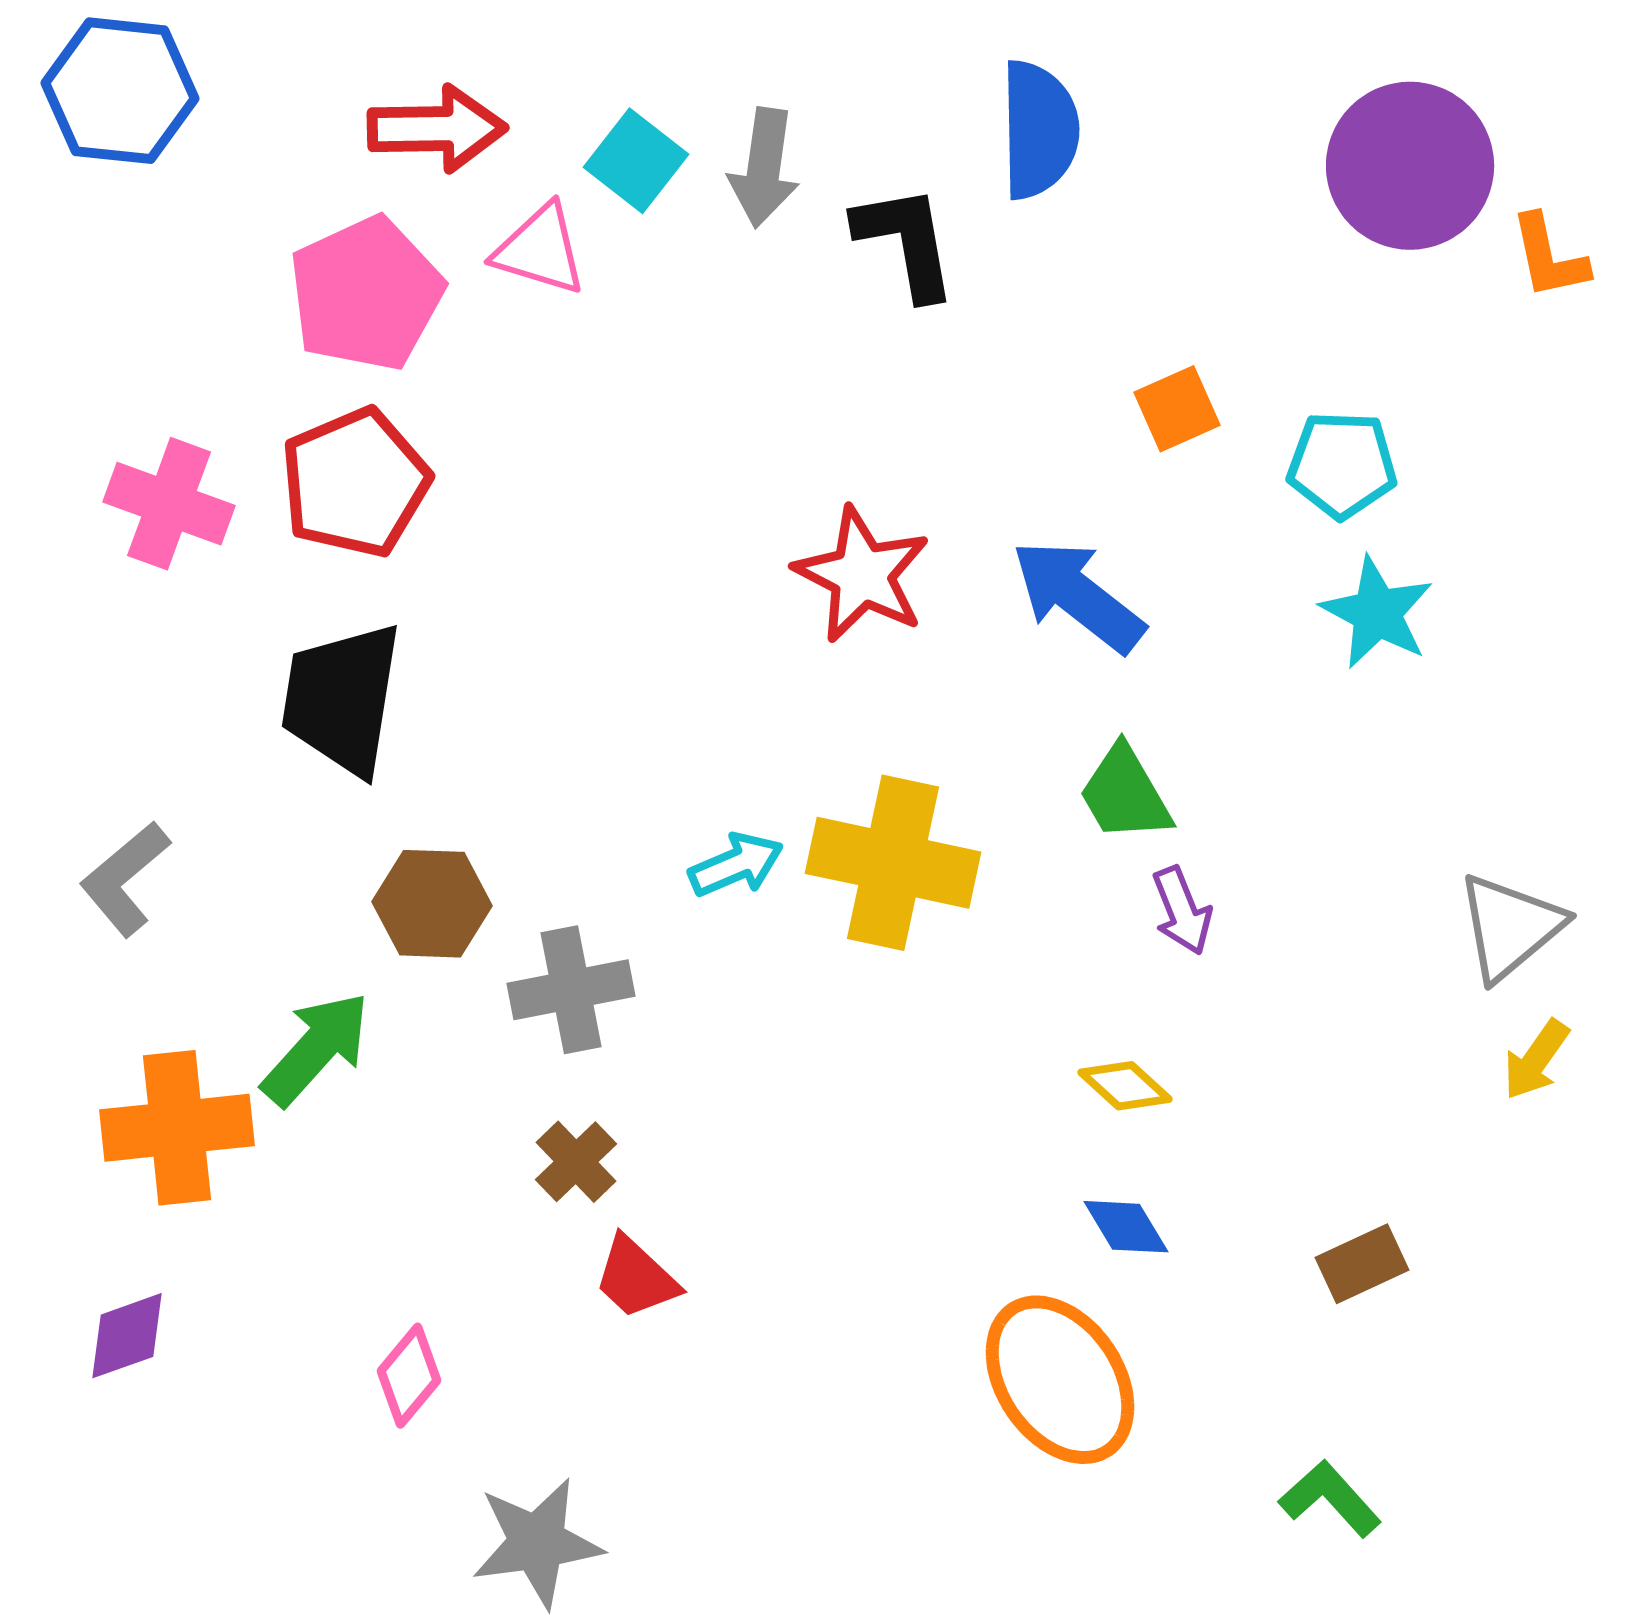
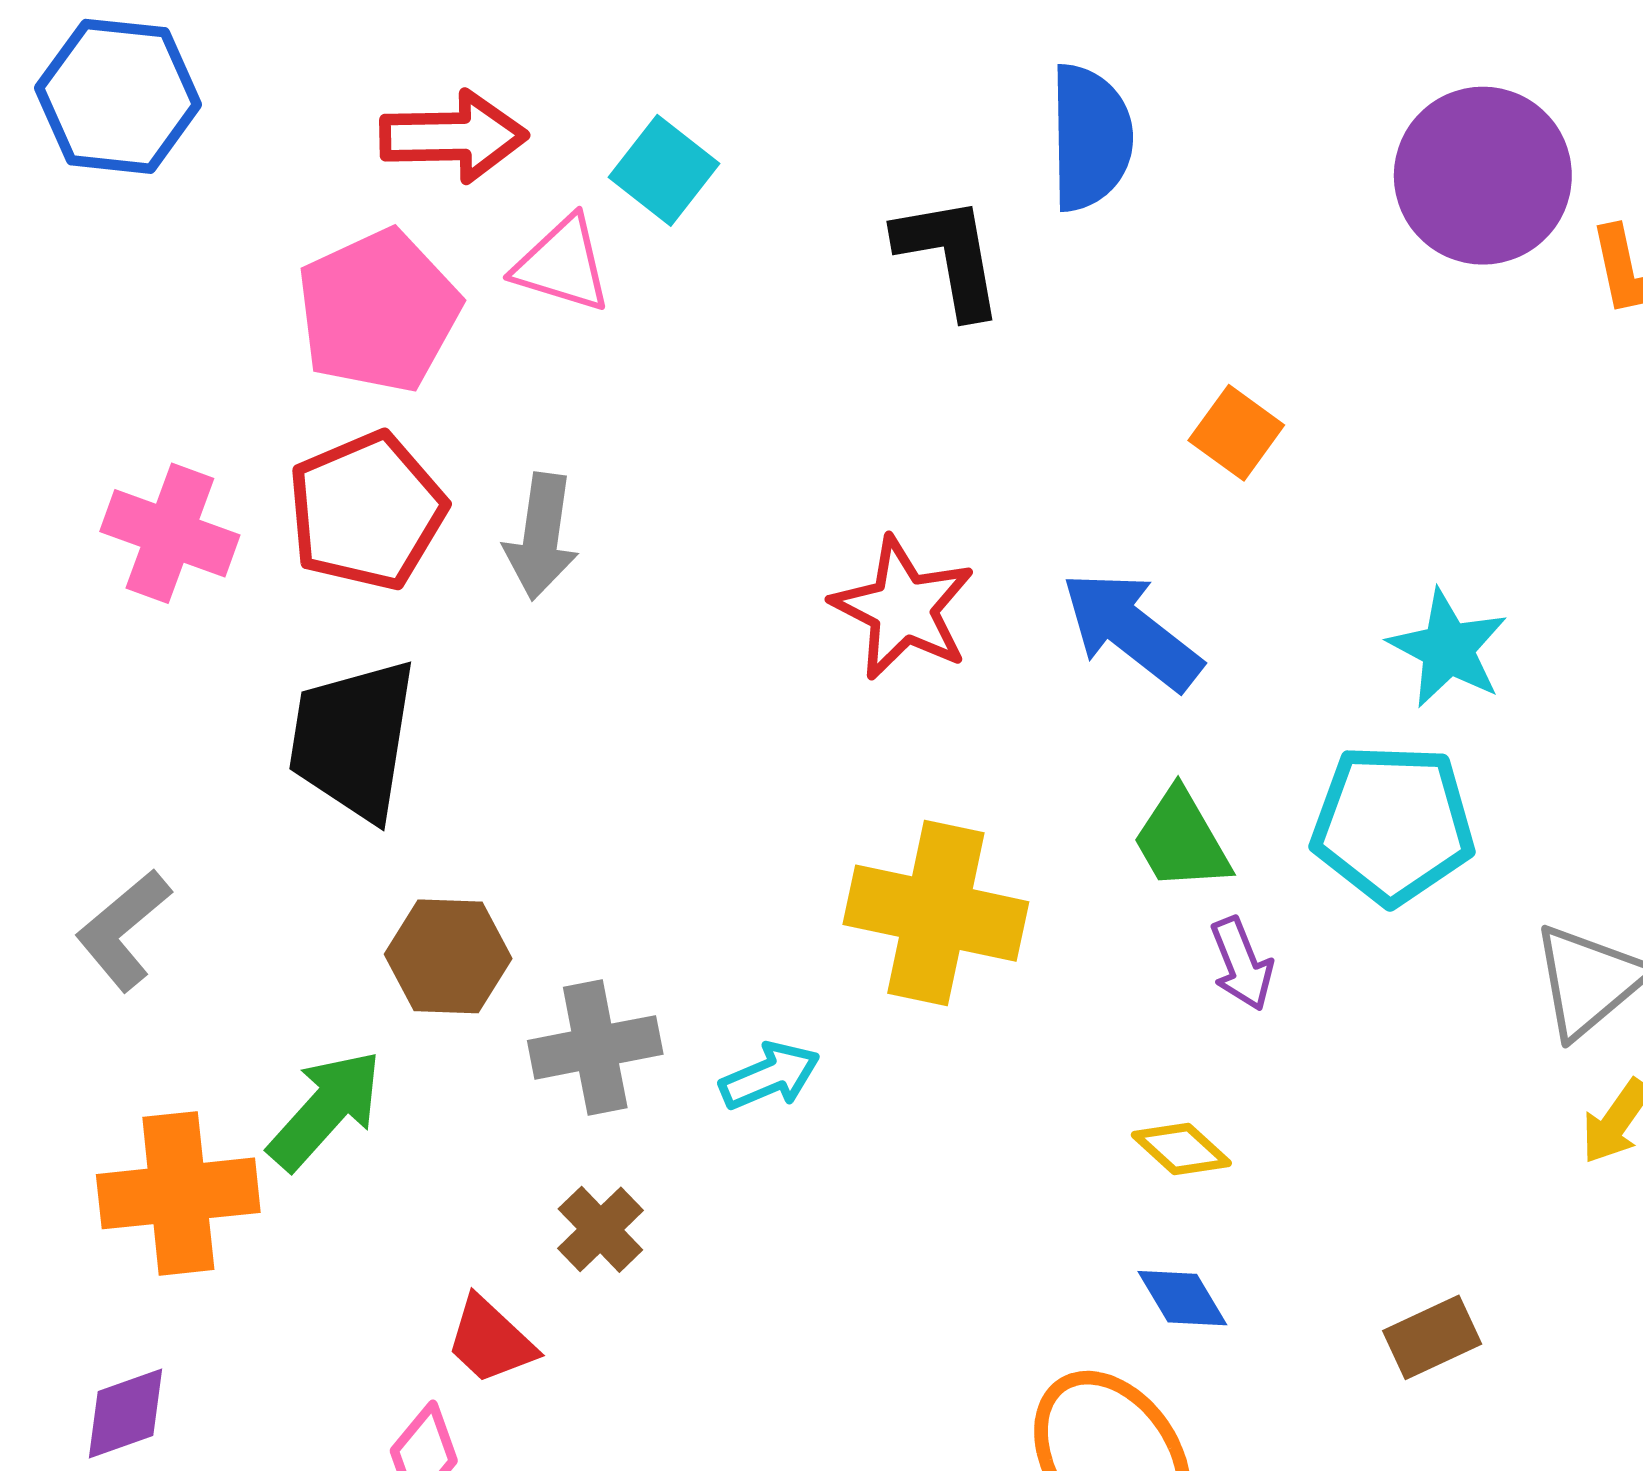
gray arrow: (764, 168) -> (541, 536), moved
orange square: (1177, 409) -> (1236, 433), turned -30
cyan pentagon: (1342, 465) -> (1393, 824), moved, size x1.4
cyan arrow: (736, 865) -> (770, 1076), moved
red trapezoid: (636, 1278) -> (490, 1340), moved

